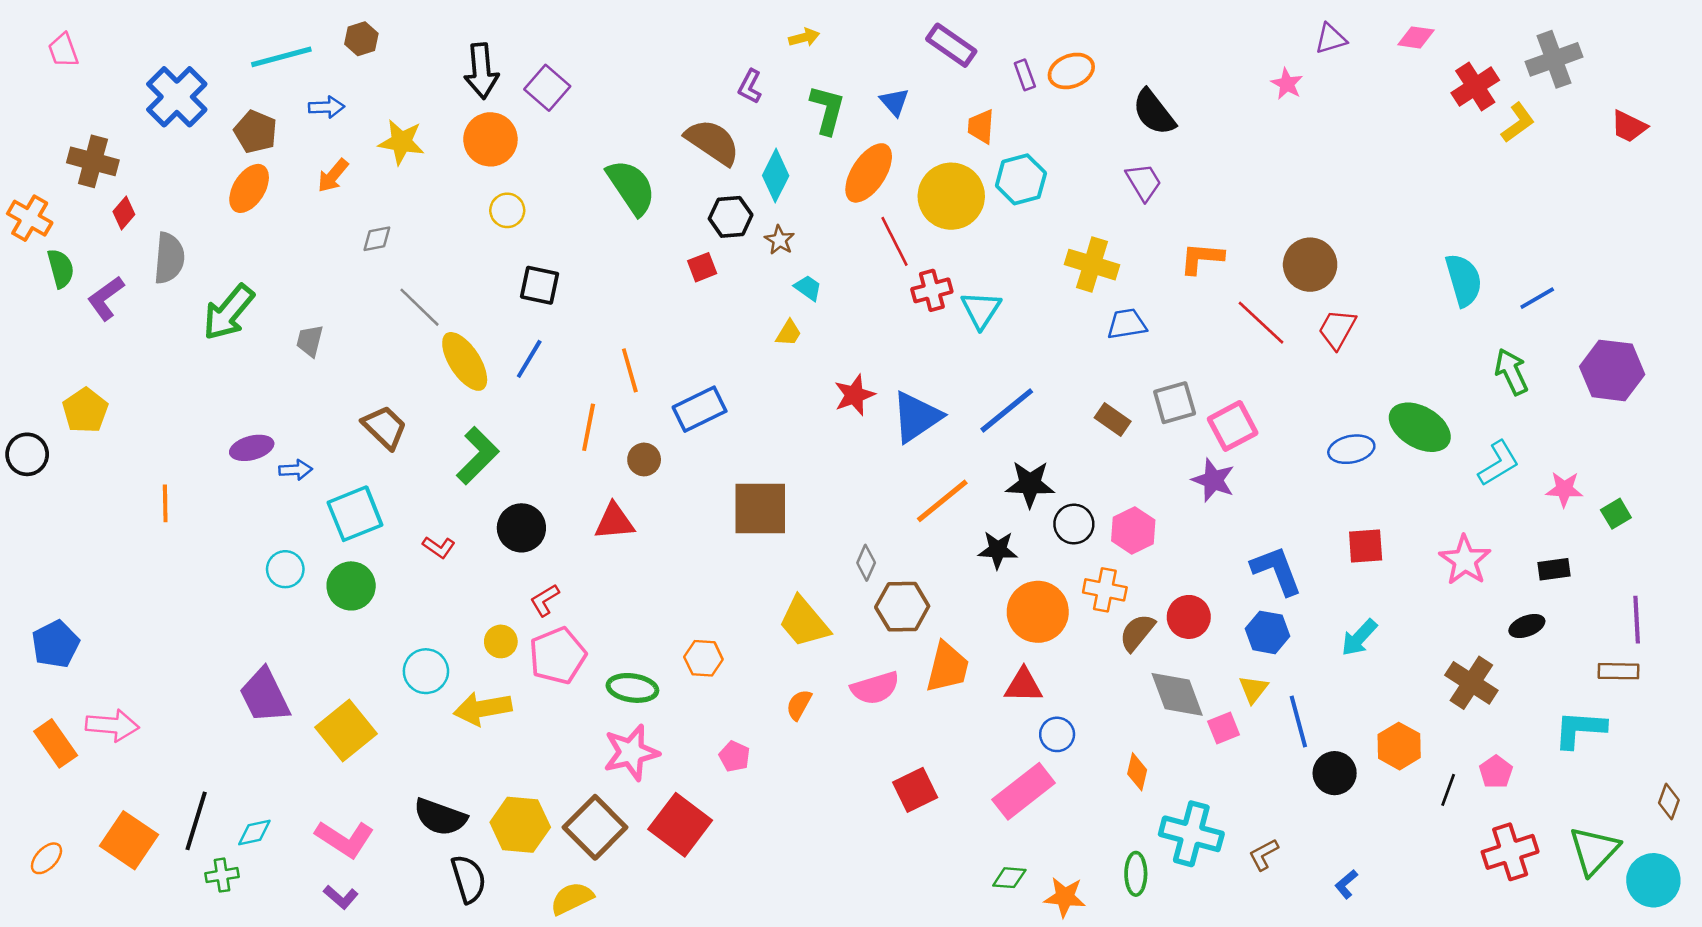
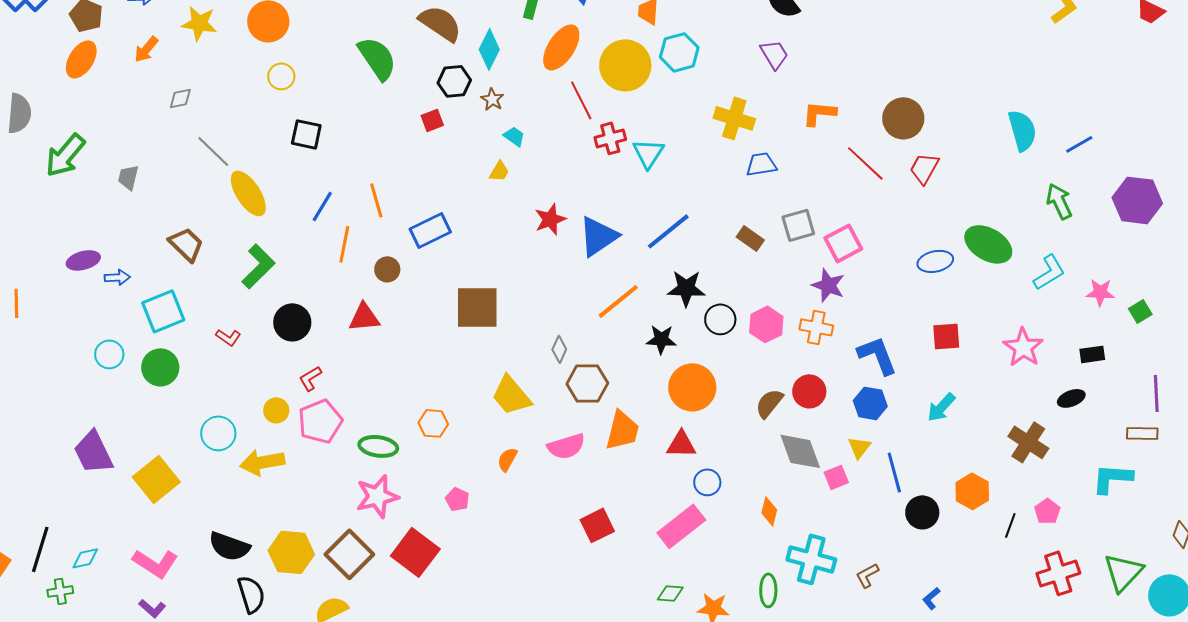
blue line: (529, 359) -> (322, 206), moved
orange cross: (1105, 590) -> (816, 327), moved

